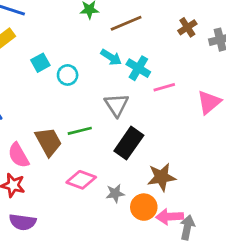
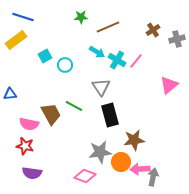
pink line: (164, 87) -> (136, 61), moved, turned -35
green line: (80, 131) -> (74, 106), turned 42
black rectangle: (129, 143) -> (110, 115), turned -50
pink semicircle: (19, 155) -> (29, 124), turned -48
pink diamond: (81, 180) -> (85, 176), moved
gray star: (115, 193) -> (100, 152), size x1.6

